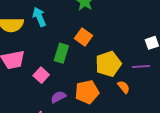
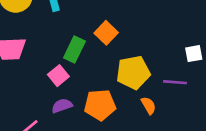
pink square: (41, 75) -> (58, 76), moved

